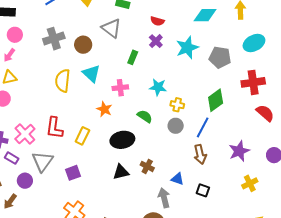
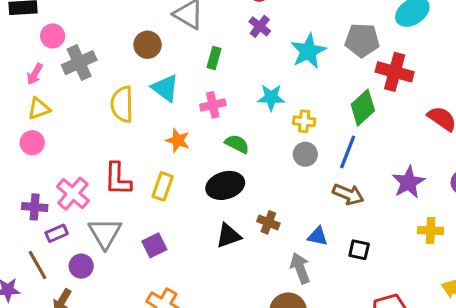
pink circle: (15, 35) -> (53, 36), moved
gray cross: (54, 39) -> (79, 63), moved
cyan star: (187, 48) -> (308, 51), moved
green rectangle: (133, 57) -> (214, 58), moved
red cross: (253, 82) -> (395, 72), moved, turned 30
orange star: (104, 109) -> (178, 140), moved
green semicircle: (145, 116) -> (237, 144), moved
brown arrow: (200, 154) -> (348, 194), turned -48
purple rectangle: (12, 158) -> (57, 233), turned -48
yellow cross: (250, 183) -> (431, 231), turned 35

